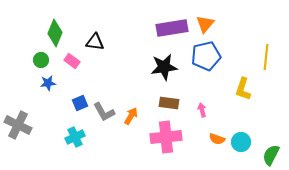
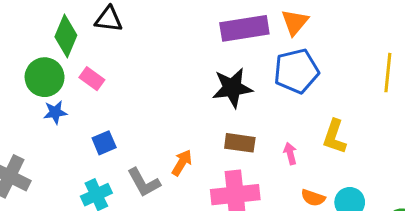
black triangle: (95, 42) -> (109, 19), moved
green circle: (41, 60) -> (45, 77), size x1.6
yellow L-shape: (243, 89) -> (334, 137), moved
gray L-shape: (104, 112) -> (144, 182), moved

